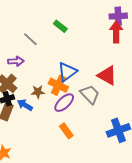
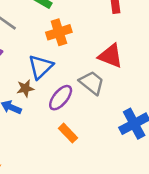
blue triangle: (67, 72) -> (41, 67), moved
orange cross: (58, 85) -> (59, 32), moved, turned -36

